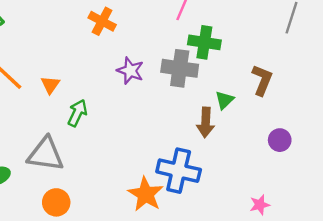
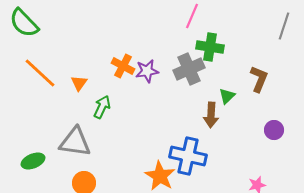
orange cross: (102, 21) -> (123, 66), moved
gray cross: (180, 68) -> (189, 69), turned -32
purple star: (130, 71) -> (147, 71), turned -30

